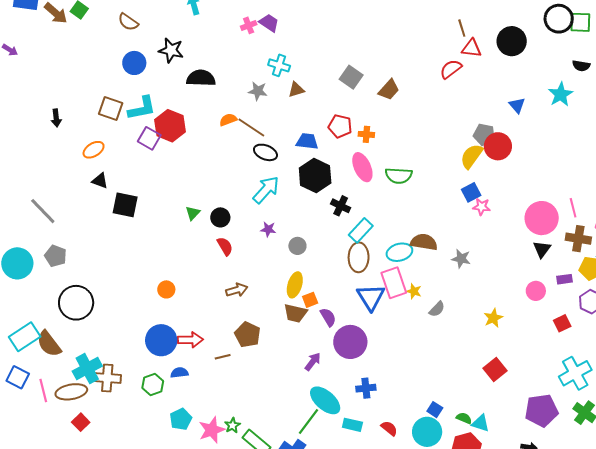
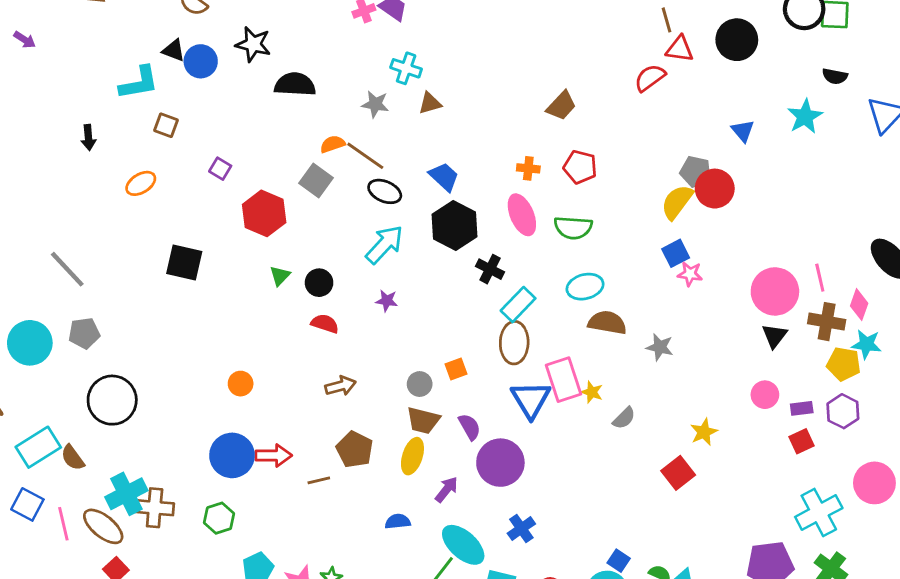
gray square: (351, 77) -> (316, 180), moved
brown square: (111, 108) -> (166, 125), size x0.7
cyan L-shape: (142, 108) -> (139, 83), moved
red hexagon: (170, 126) -> (264, 213), moved
red pentagon: (340, 126) -> (580, 167), moved
purple square: (149, 138) -> (220, 169), size x0.7
blue trapezoid: (307, 141) -> (444, 177), turned 35
black triangle: (100, 181) -> (174, 50), moved
red semicircle: (225, 246) -> (325, 324), turned -42
gray circle: (297, 246) -> (420, 384), moved
cyan ellipse: (399, 252) -> (585, 287), moved
gray pentagon: (56, 256) -> (84, 333), turned -30
purple rectangle: (564, 279) -> (802, 408), moved
yellow ellipse: (295, 285) -> (412, 456), moved
orange square: (310, 300) -> (456, 369), moved
brown semicircle: (49, 344) -> (73, 458), size x0.7
red square: (495, 370) -> (678, 473), moved
blue semicircle: (179, 373) -> (398, 521), moved
blue cross: (366, 388) -> (521, 529), turned -30
brown ellipse: (71, 392) -> (103, 526), turned 48

